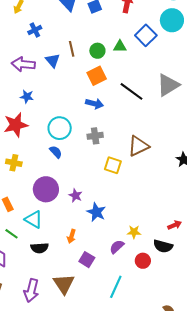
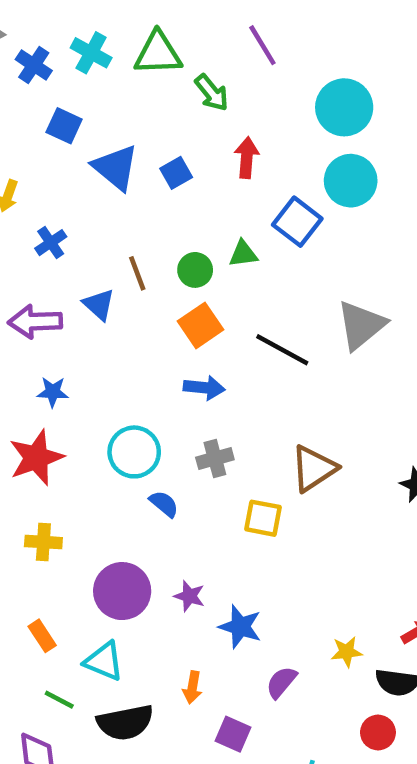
blue semicircle: (56, 152) -> (164, 504), moved
yellow star: (134, 232) -> (347, 652), moved
purple semicircle: (117, 247) -> (281, 682), moved
black semicircle: (40, 248) -> (125, 723), size x1.4
red circle: (143, 261) -> (378, 732), moved

